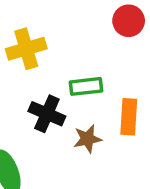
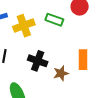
green rectangle: (86, 86) -> (54, 20), moved, turned 30

